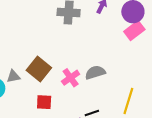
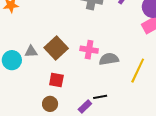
pink cross: (71, 78) -> (89, 50), moved, turned 36
yellow line: (128, 101) -> (138, 71), moved

